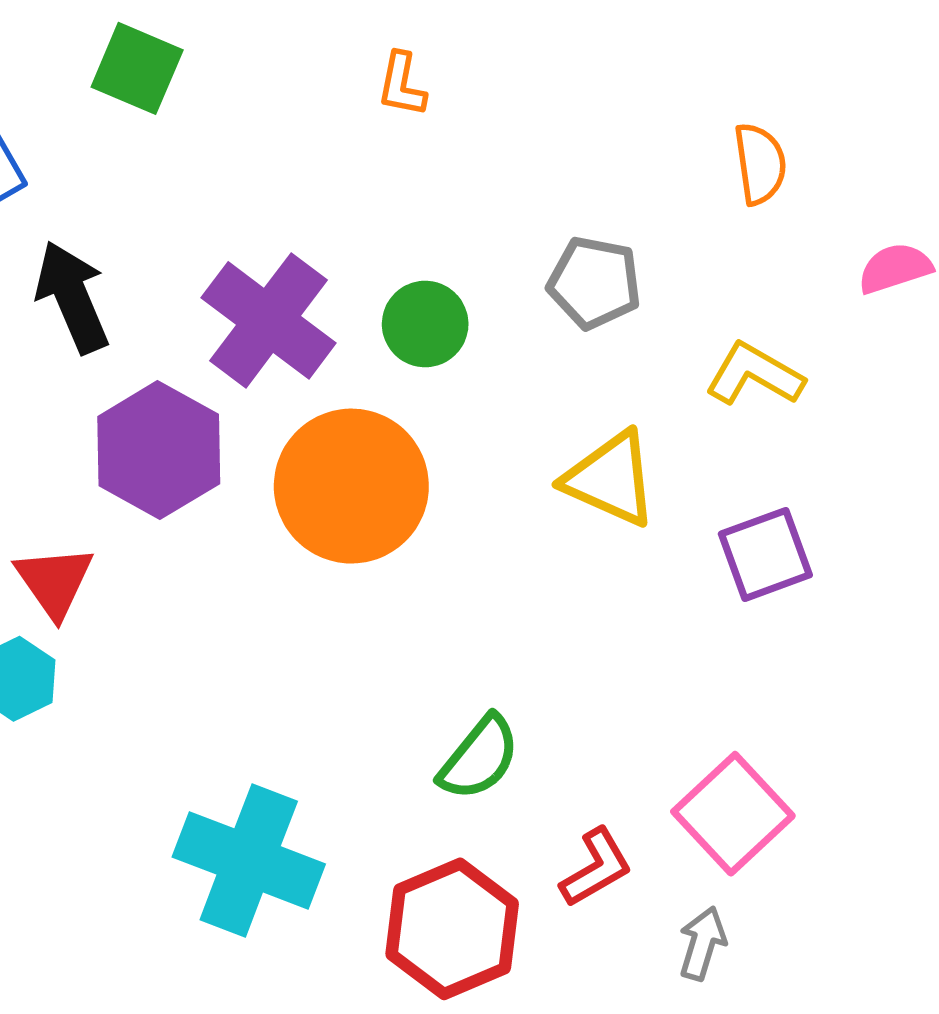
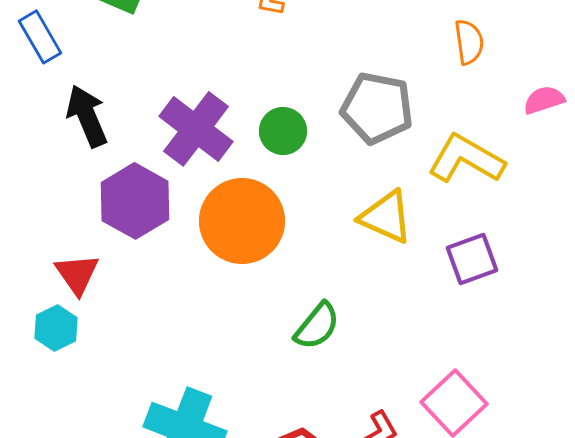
gray pentagon: (594, 283) -> (377, 108), size x1.4
yellow L-shape: (755, 374) -> (466, 159), size x1.4
green semicircle: (479, 758) -> (317, 326), moved

